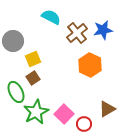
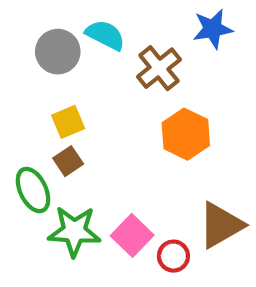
blue star: (103, 30) -> (213, 29), moved
gray circle: (13, 41) -> (58, 52), moved
brown triangle: (107, 109) -> (221, 225), size x1.4
green star: (36, 112) -> (74, 231), turned 30

